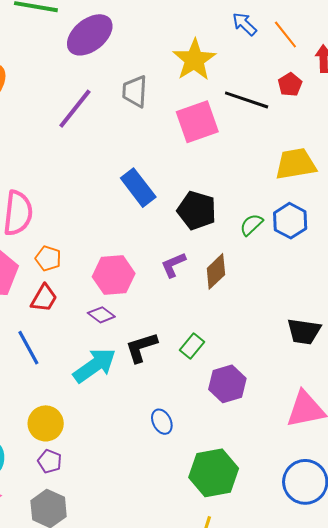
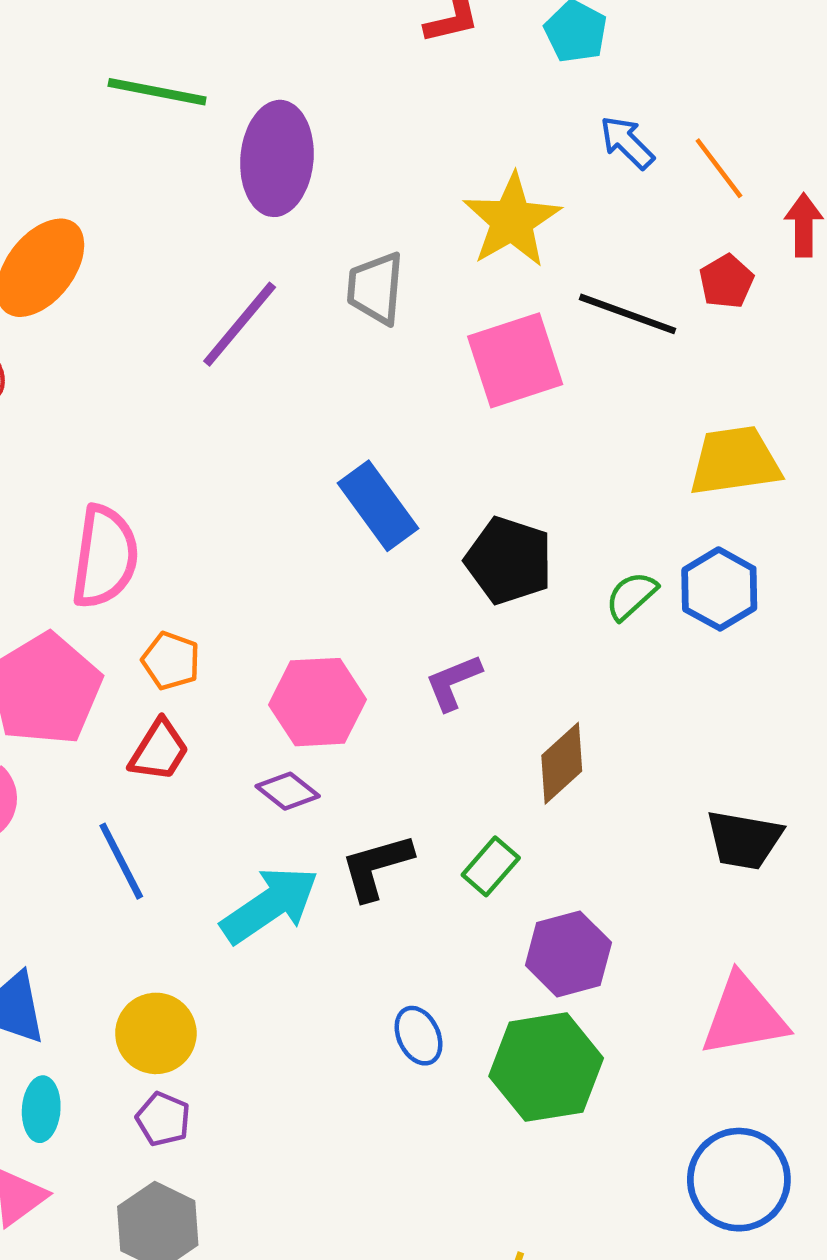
purple ellipse: (90, 35) -> (277, 158), turned -48
brown diamond: (216, 271) -> (562, 763), moved
green hexagon: (214, 473) -> (546, 1067), moved

